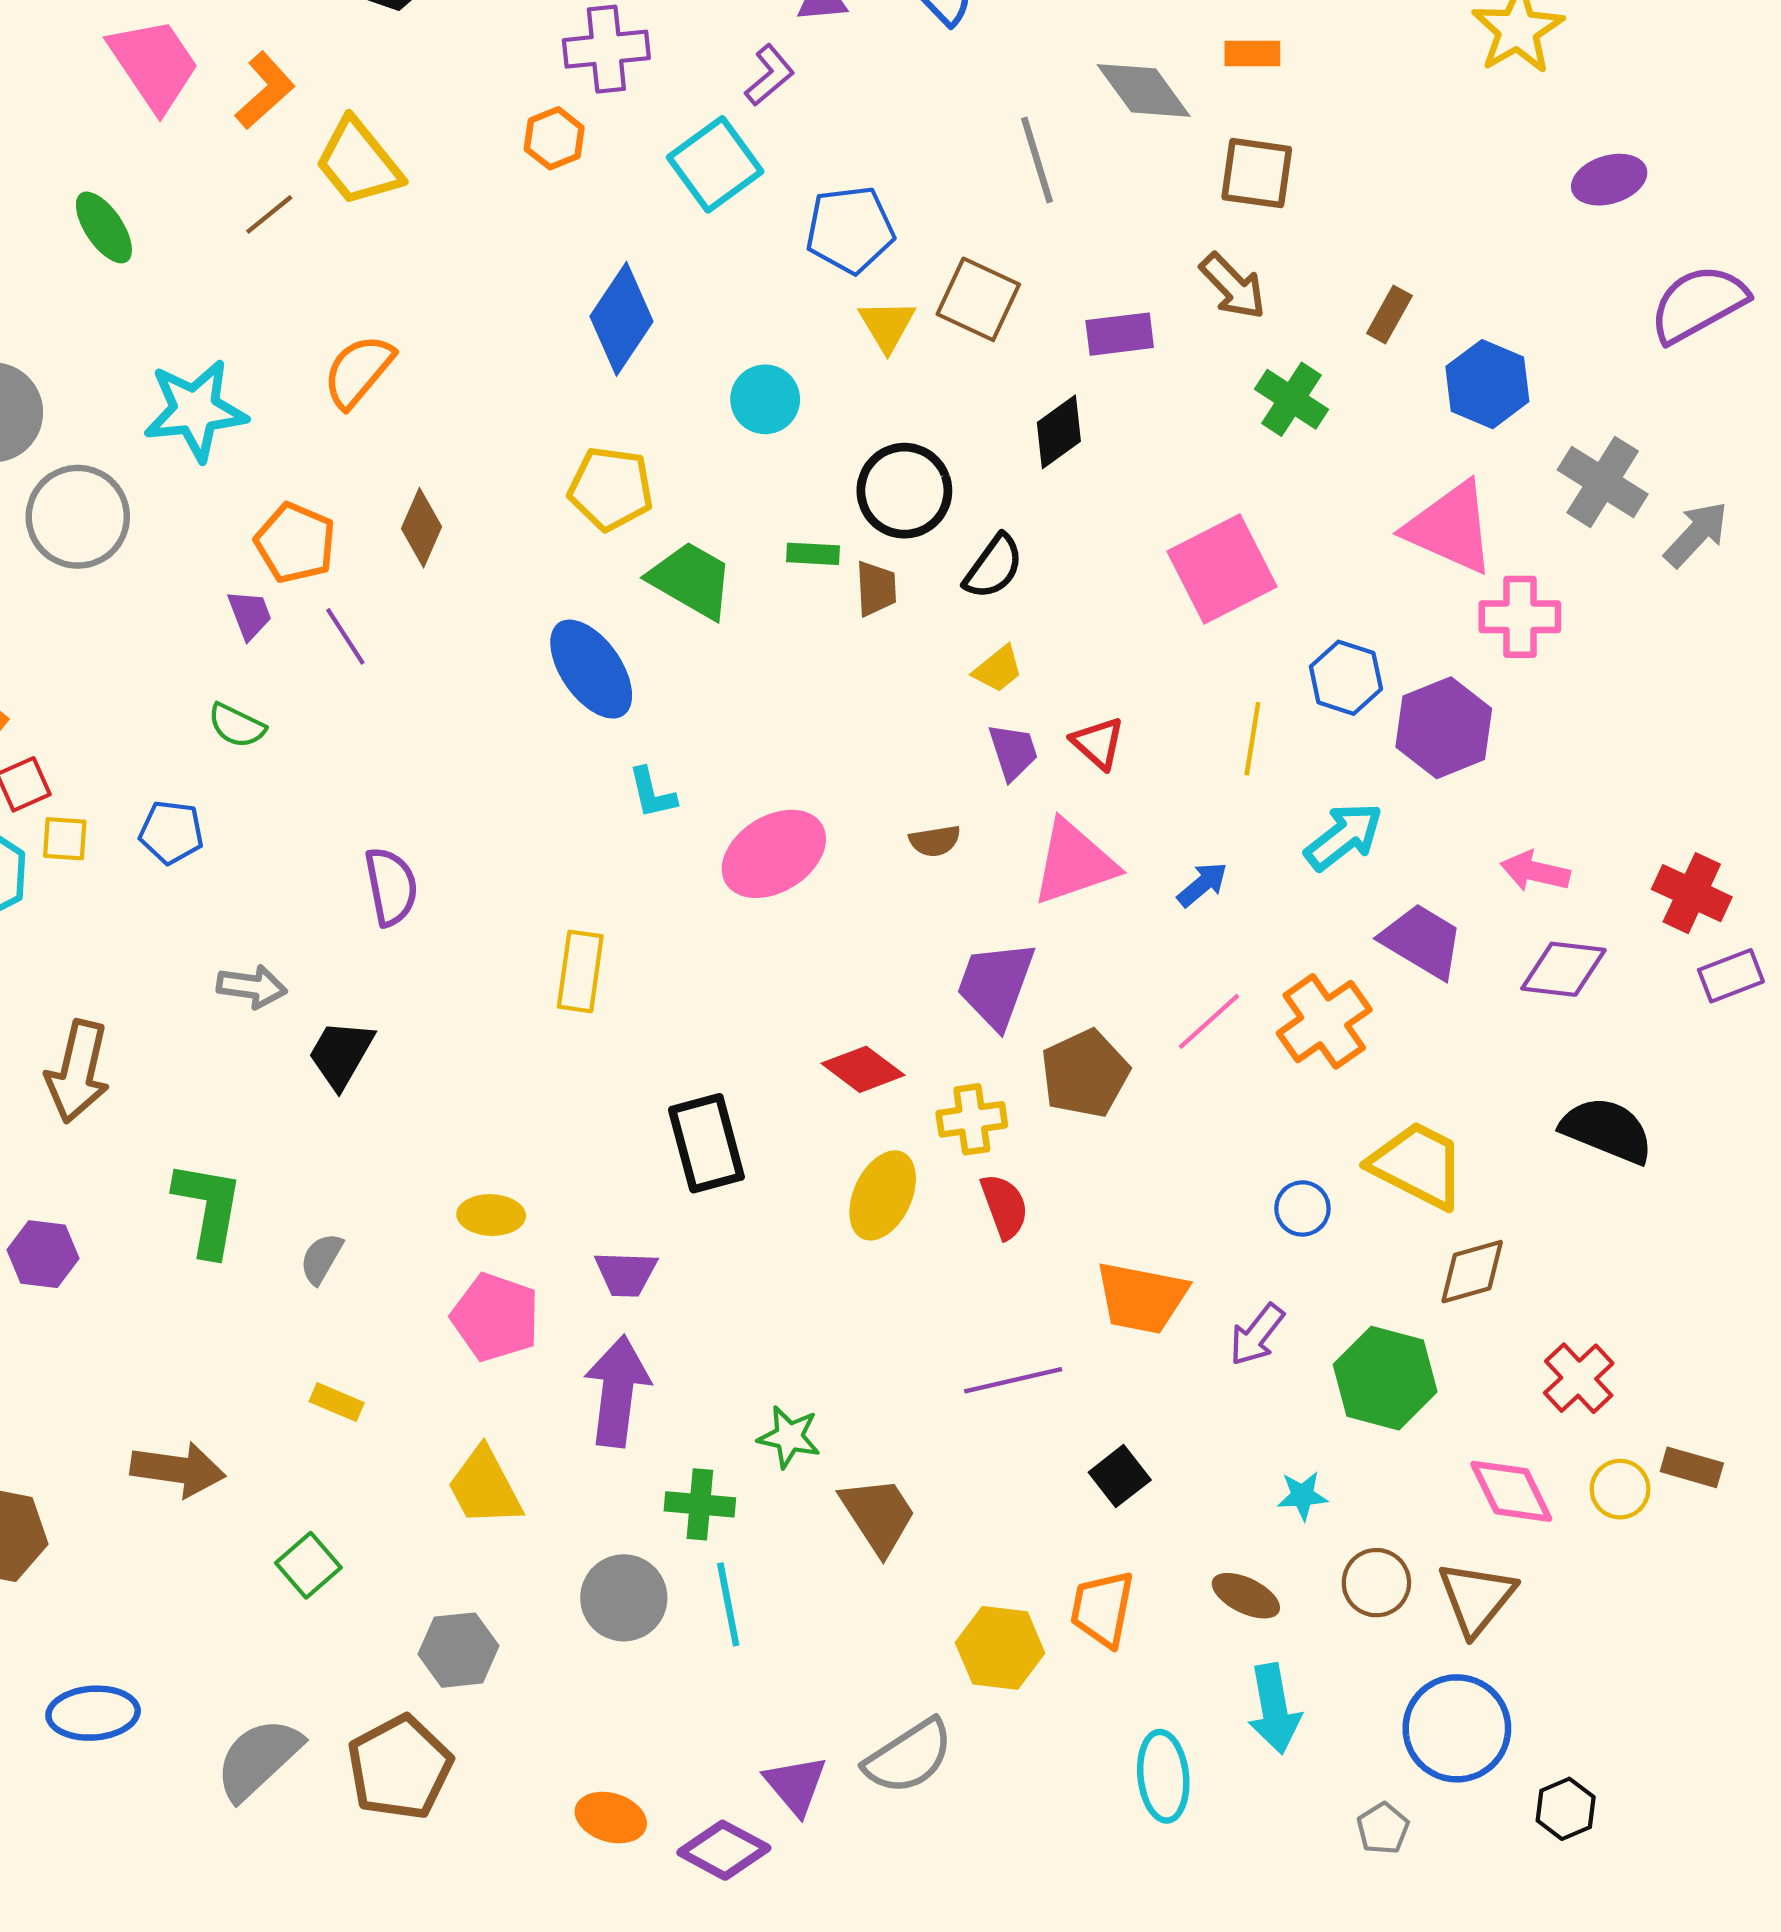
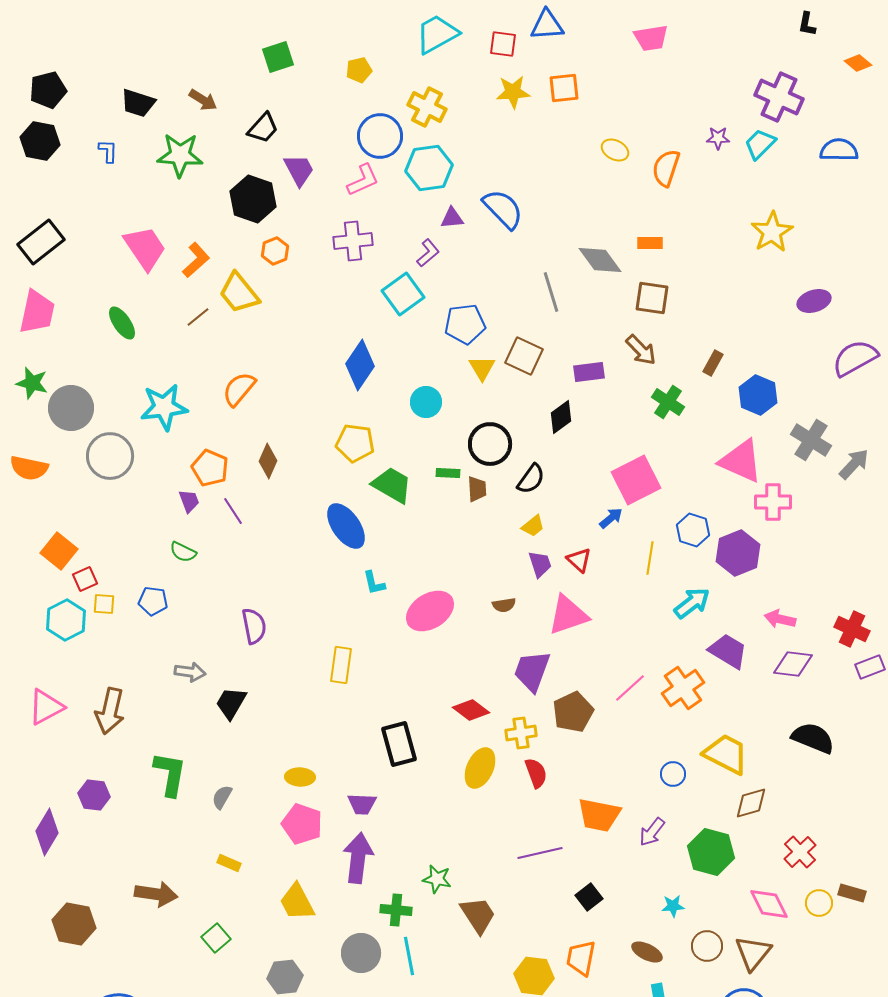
orange hexagon: (554, 138) -> (275, 251), moved
blue arrow: (1202, 884) -> (611, 518), moved

